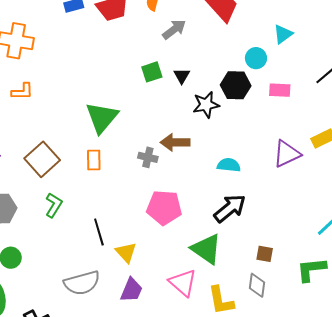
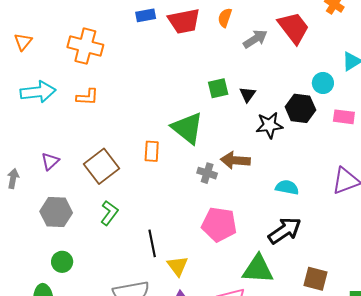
gray arrow: (174, 29) -> (255, 39), moved
green triangle: (102, 117) -> (187, 128), moved, turned -36
orange rectangle: (94, 160) -> (152, 151), moved
green triangle: (206, 249) -> (258, 269), turned -36
brown square: (265, 254) -> (316, 279), size x1.4

